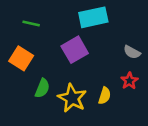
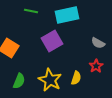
green line: (31, 24) -> (31, 11), moved
green semicircle: (42, 88) -> (19, 81), moved

